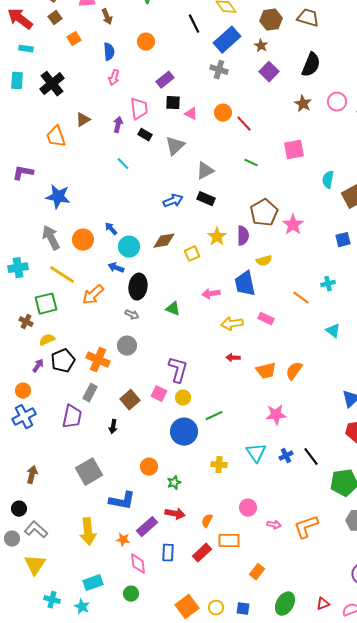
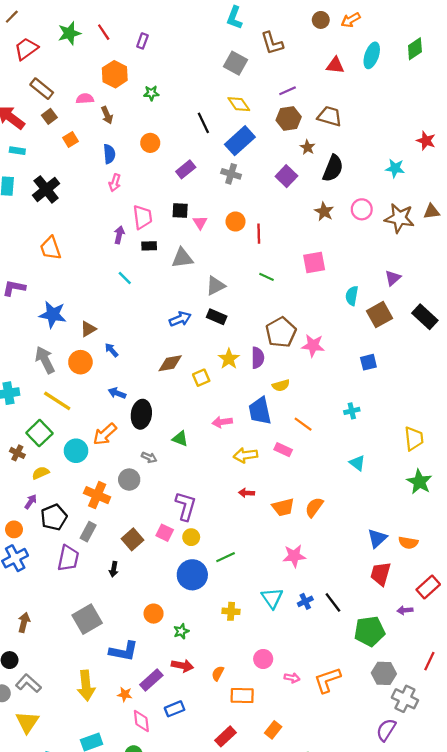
brown star: (261, 46) -> (307, 147), moved
purple rectangle: (165, 80) -> (186, 169), moved
pink triangle: (191, 114) -> (200, 223), turned 32
brown triangle: (83, 120) -> (88, 329), moved
red line: (244, 124) -> (259, 234), turned 42
black rectangle: (145, 135) -> (149, 246), turned -32
gray triangle: (175, 146) -> (182, 258), turned 35
pink star: (293, 225) -> (313, 346), turned -30
cyan circle: (129, 247) -> (76, 451), moved
orange arrow: (93, 295) -> (105, 434), moved
orange line: (301, 298) -> (303, 424), moved
green square: (46, 304) -> (39, 433), turned -30
gray arrow: (132, 315) -> (149, 457), moved
black pentagon: (63, 361) -> (54, 517), moved
blue rectangle: (168, 553) -> (175, 709), turned 66
red rectangle: (202, 553) -> (226, 736), moved

